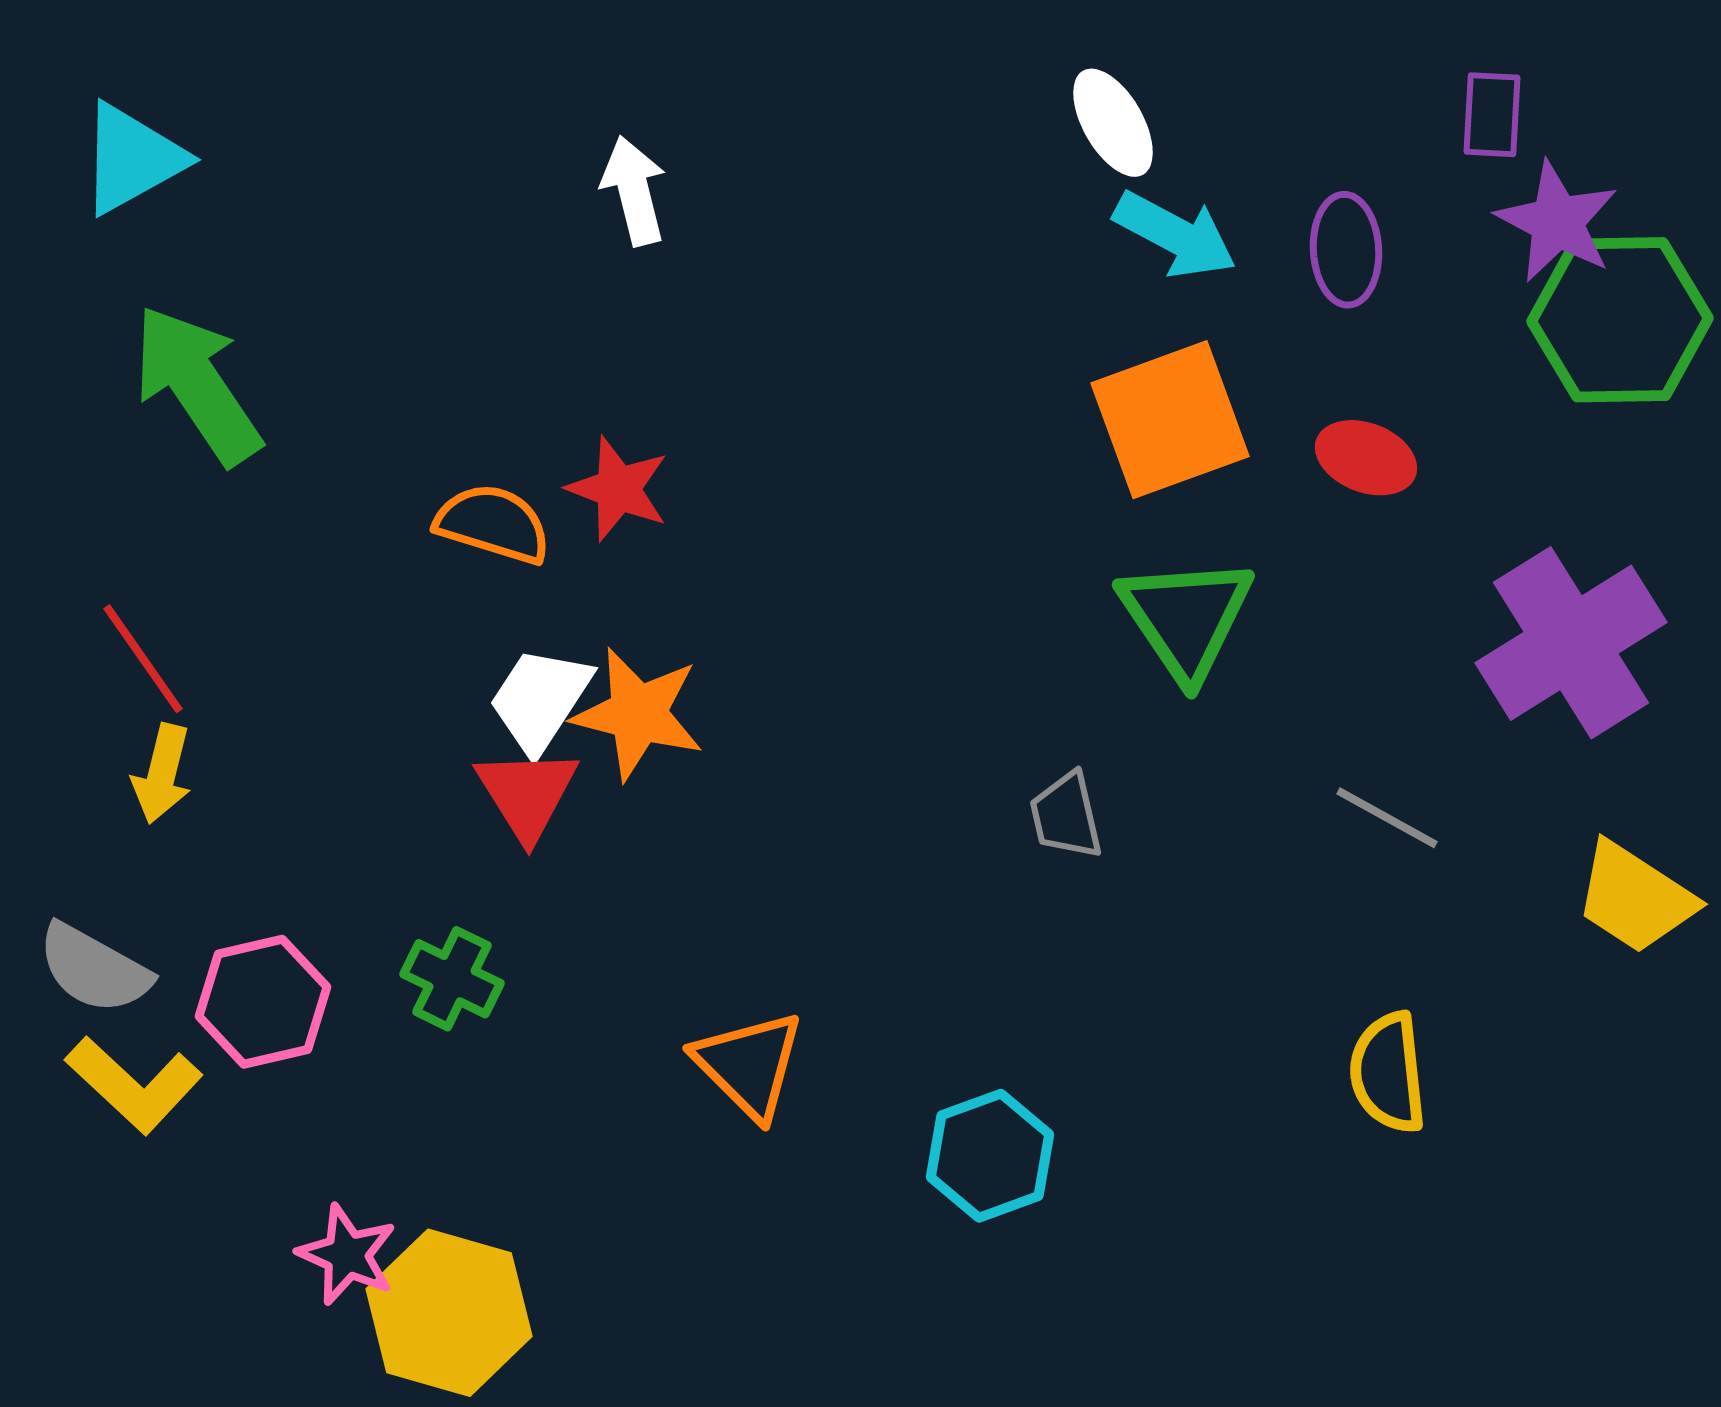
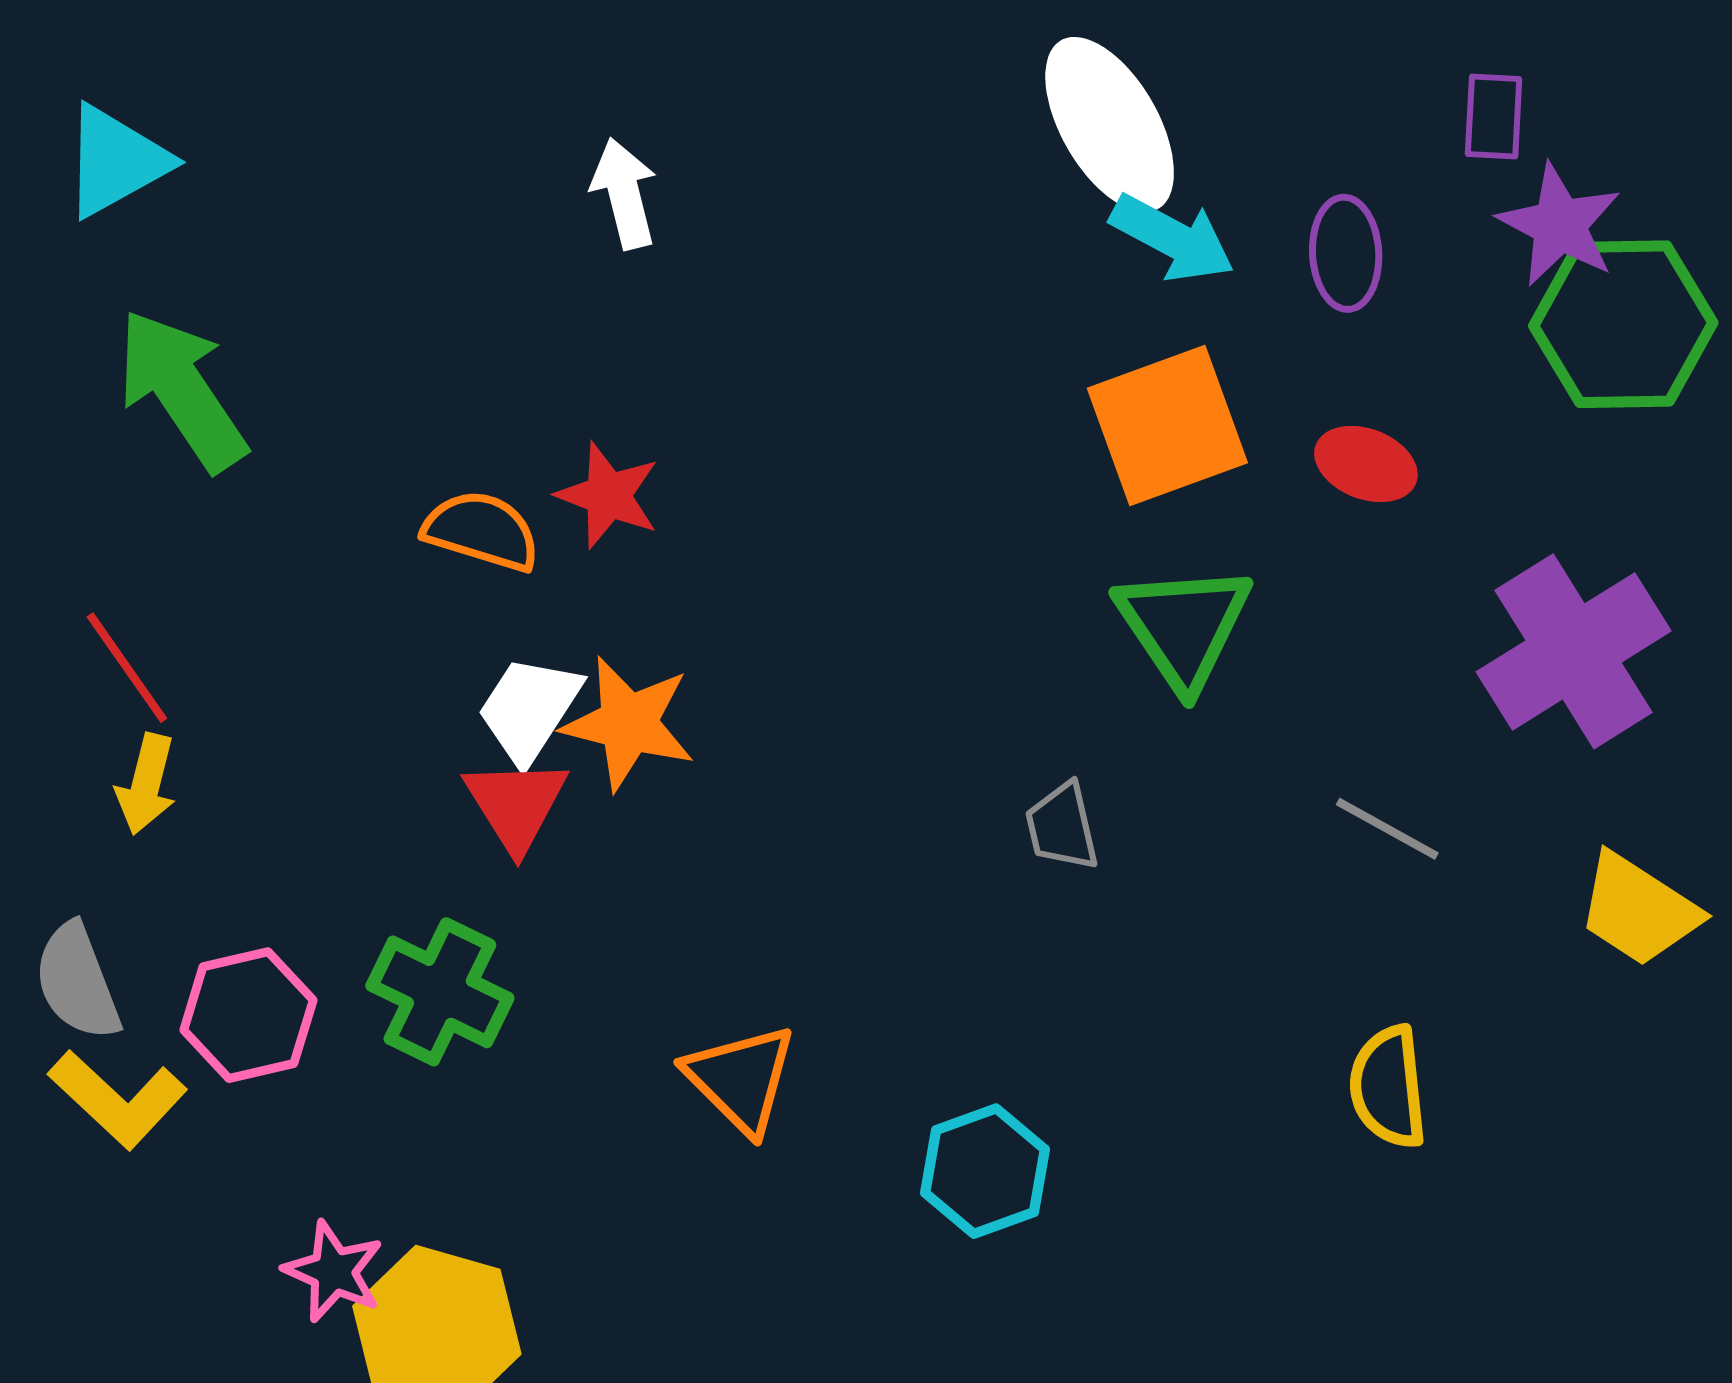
white ellipse: (1113, 123) -> (1110, 125), size x1.6
gray semicircle: (94, 969) -> (77, 982), turned 40
green cross: (452, 979) -> (440, 992), size x1.4

